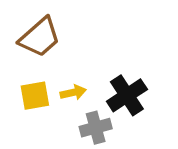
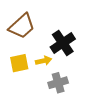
black cross: (127, 95) -> (63, 43), moved

